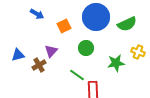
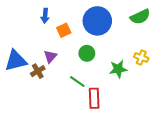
blue arrow: (37, 14) -> (45, 16), moved, turned 64
green semicircle: (127, 24) -> (140, 17), moved
blue triangle: (18, 55) -> (16, 61), size x1.6

